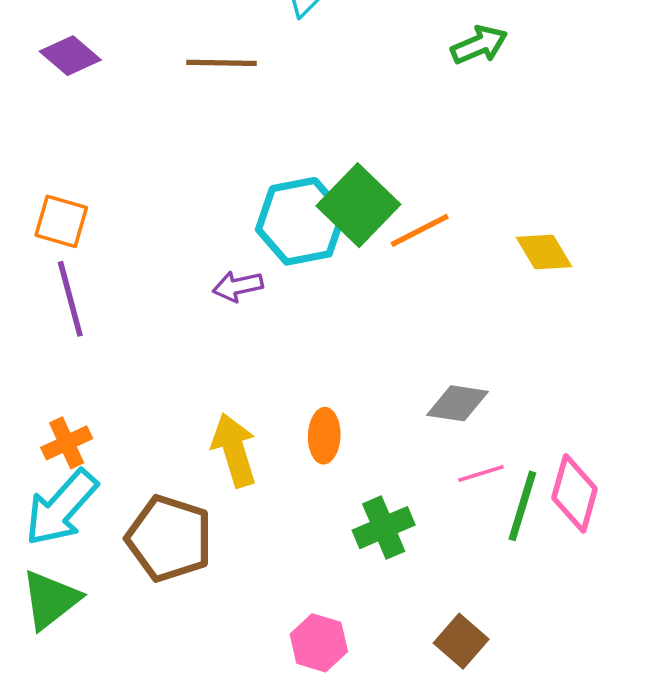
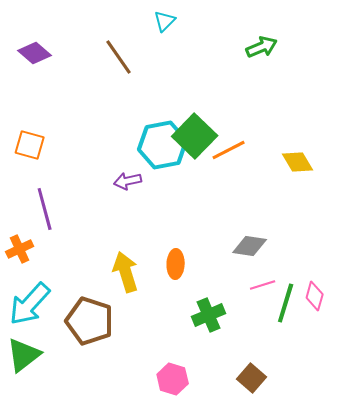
brown line: (222, 63) -> (119, 57), turned 54
purple line: (70, 299) -> (45, 209), moved
orange cross: (67, 443) -> (20, 249), moved
pink diamond: (575, 493) -> (315, 296), size x0.7

